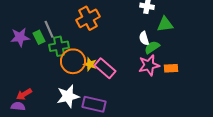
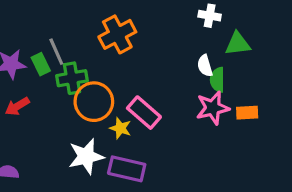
green semicircle: (152, 47) -> (217, 80), turned -56
yellow star: (90, 64) -> (120, 128), moved
red arrow: (24, 94) -> (17, 106), moved

